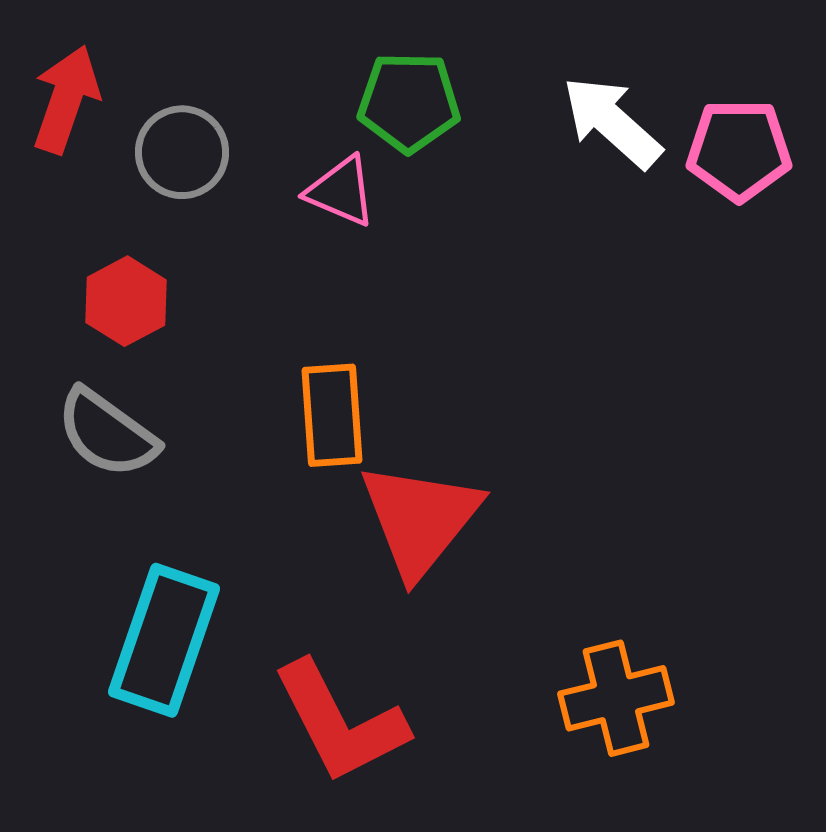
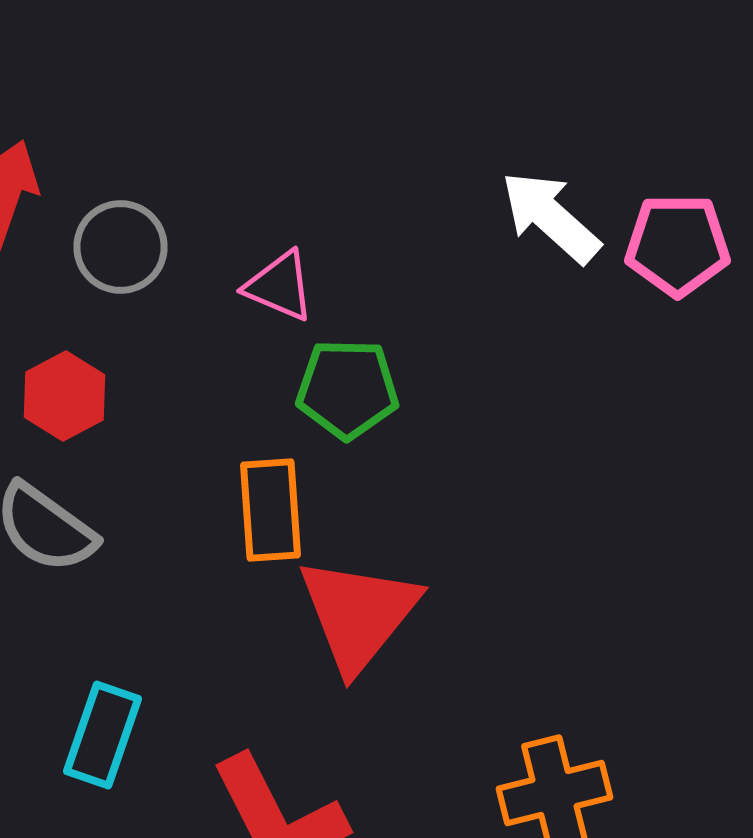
green pentagon: (409, 102) -> (348, 389), moved
cyan rectangle: (164, 640) -> (102, 735), size x0.7

